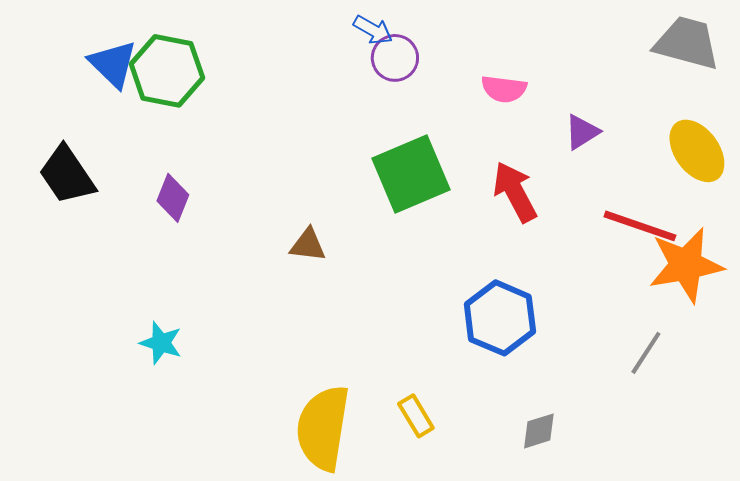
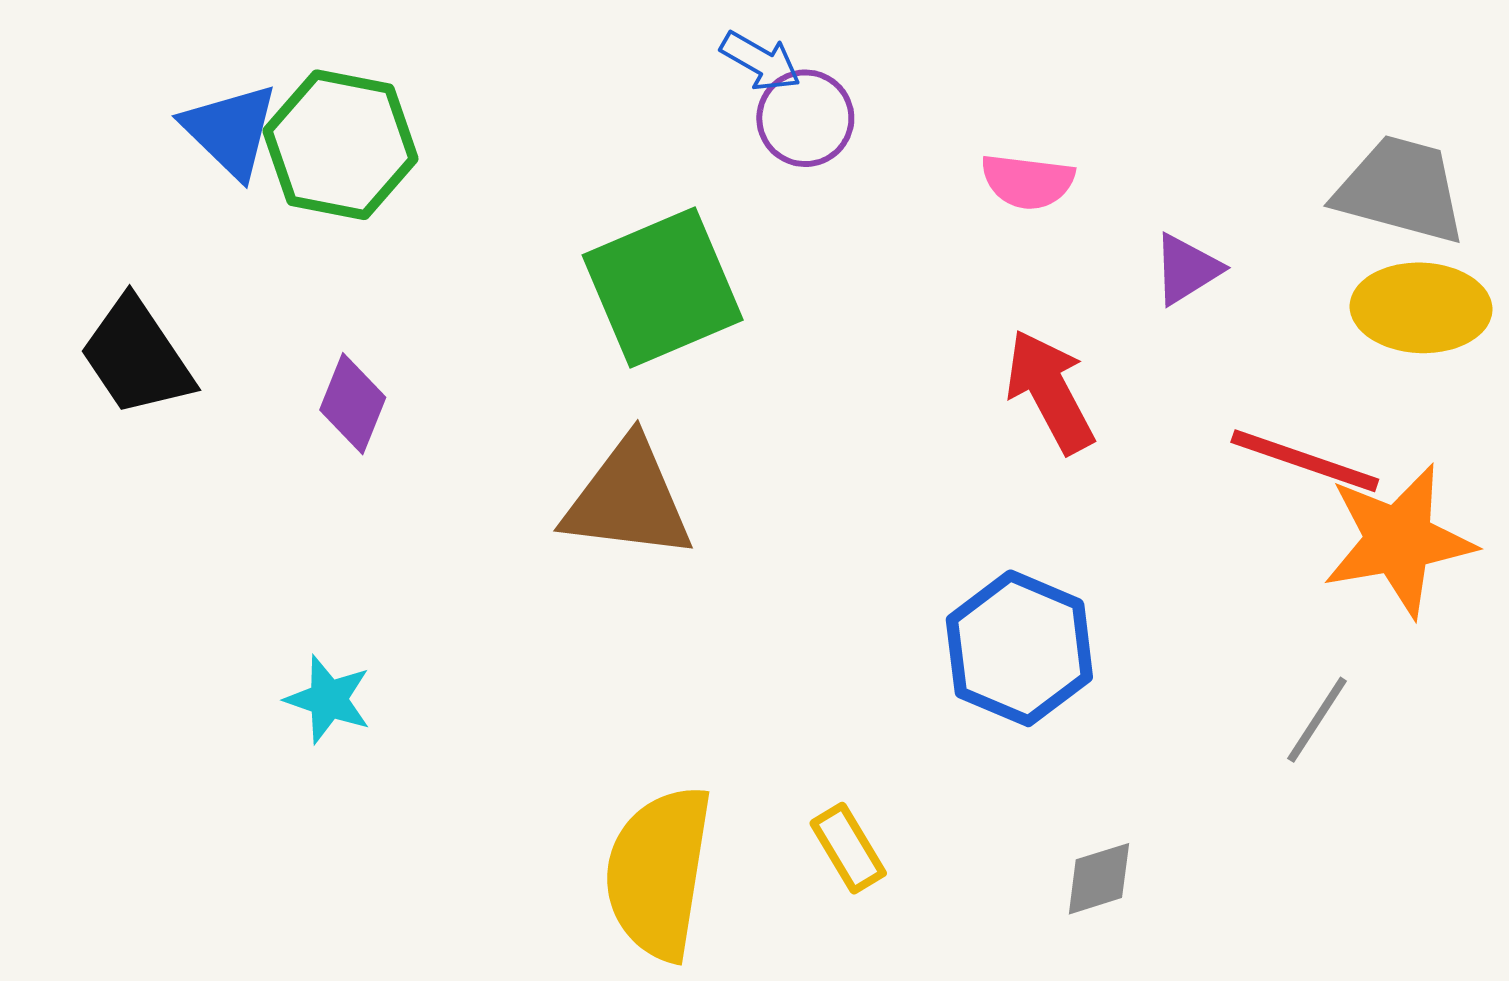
gray trapezoid: (687, 43) -> (1401, 190), moved
yellow ellipse: (697, 151) -> (1421, 308), turned -52
green square: (411, 174) -> (663, 287), moved
brown triangle: (308, 245) -> (628, 500), size x1.8

